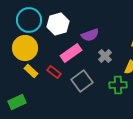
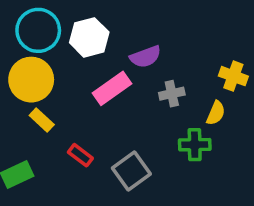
gray cross: (105, 56) -> (172, 94), turned 32
red rectangle: (54, 72) -> (80, 155), moved
gray square: (82, 81) -> (131, 171), moved

